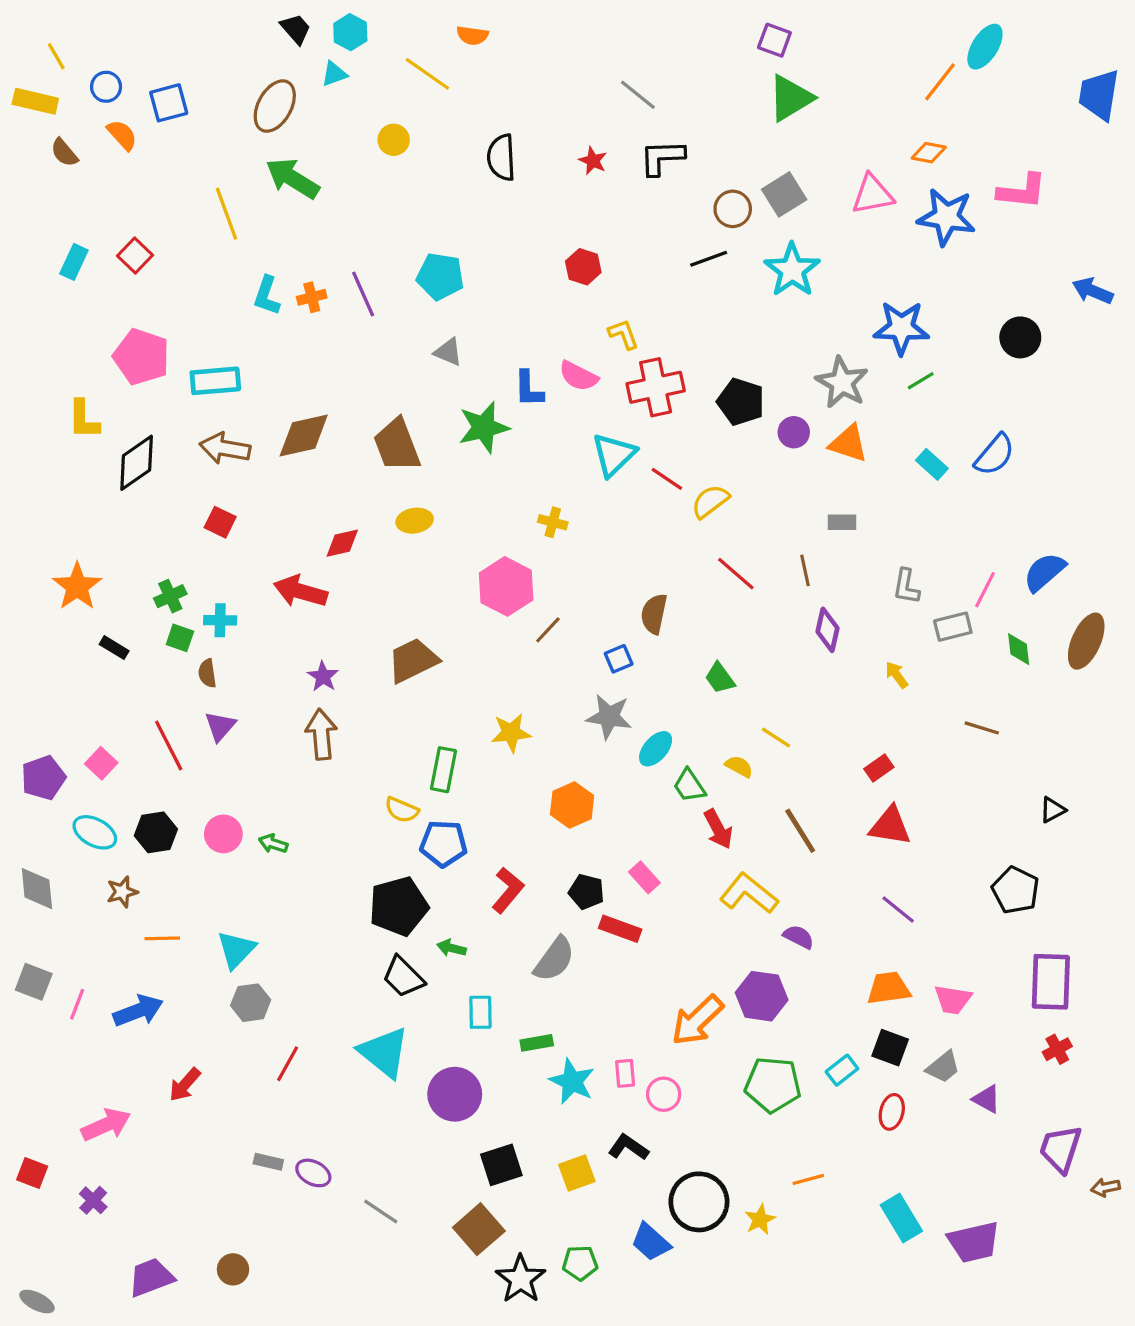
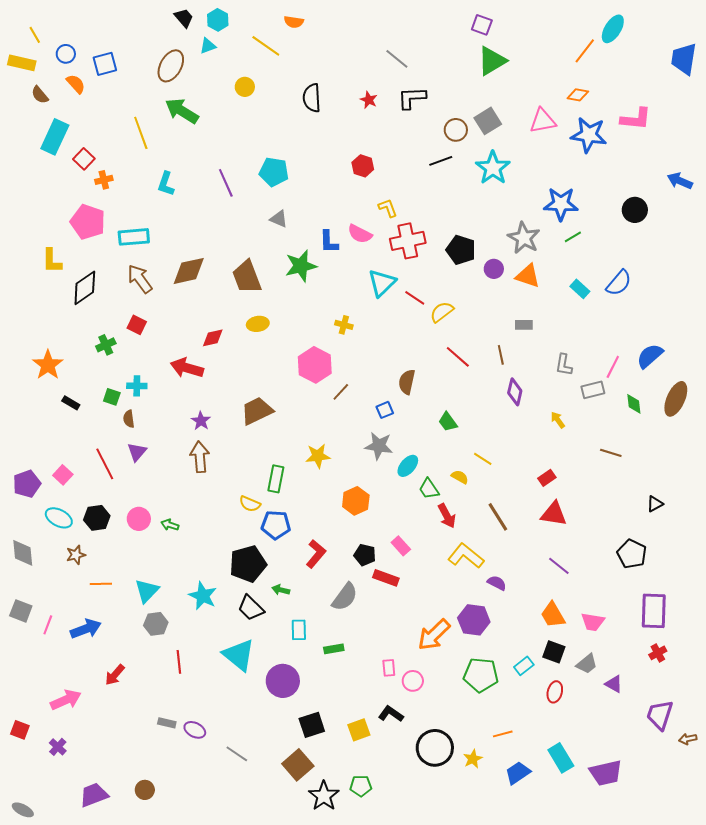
cyan rectangle: (74, 262) -> (55, 137), moved, size x1.6
orange cross: (312, 297) -> (104, 180), moved
brown arrow: (225, 448) -> (140, 279), turned 44
green cross: (170, 596) -> (106, 345), moved
orange trapezoid: (889, 988) -> (553, 615), turned -112
red line: (288, 1064) -> (179, 662), turned -35
cyan star: (572, 1081) -> (203, 596), moved
blue trapezoid: (651, 1242) -> (518, 773), moved, turned 104

